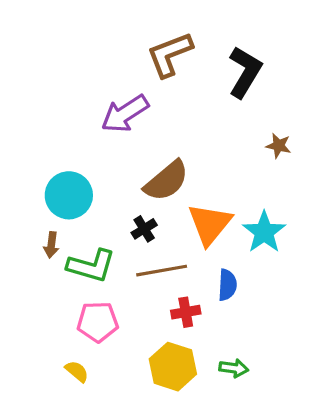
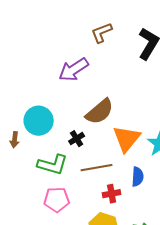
brown L-shape: (170, 54) -> (102, 33), size x0.7
black cross: (144, 229) -> (77, 139), moved
brown arrow: (51, 245) -> (15, 140), moved

